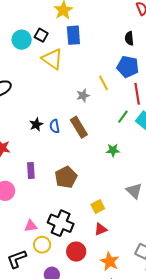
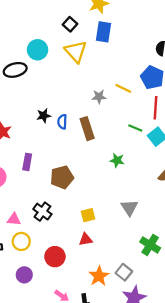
cyan circle: (22, 40) -> (38, 50), moved
yellow line: (104, 83) -> (123, 88), turned -49
green line: (123, 117) -> (135, 128), turned 64
black cross: (61, 223) -> (42, 212), moved, size x0.7
orange star: (110, 261) -> (99, 276), moved

